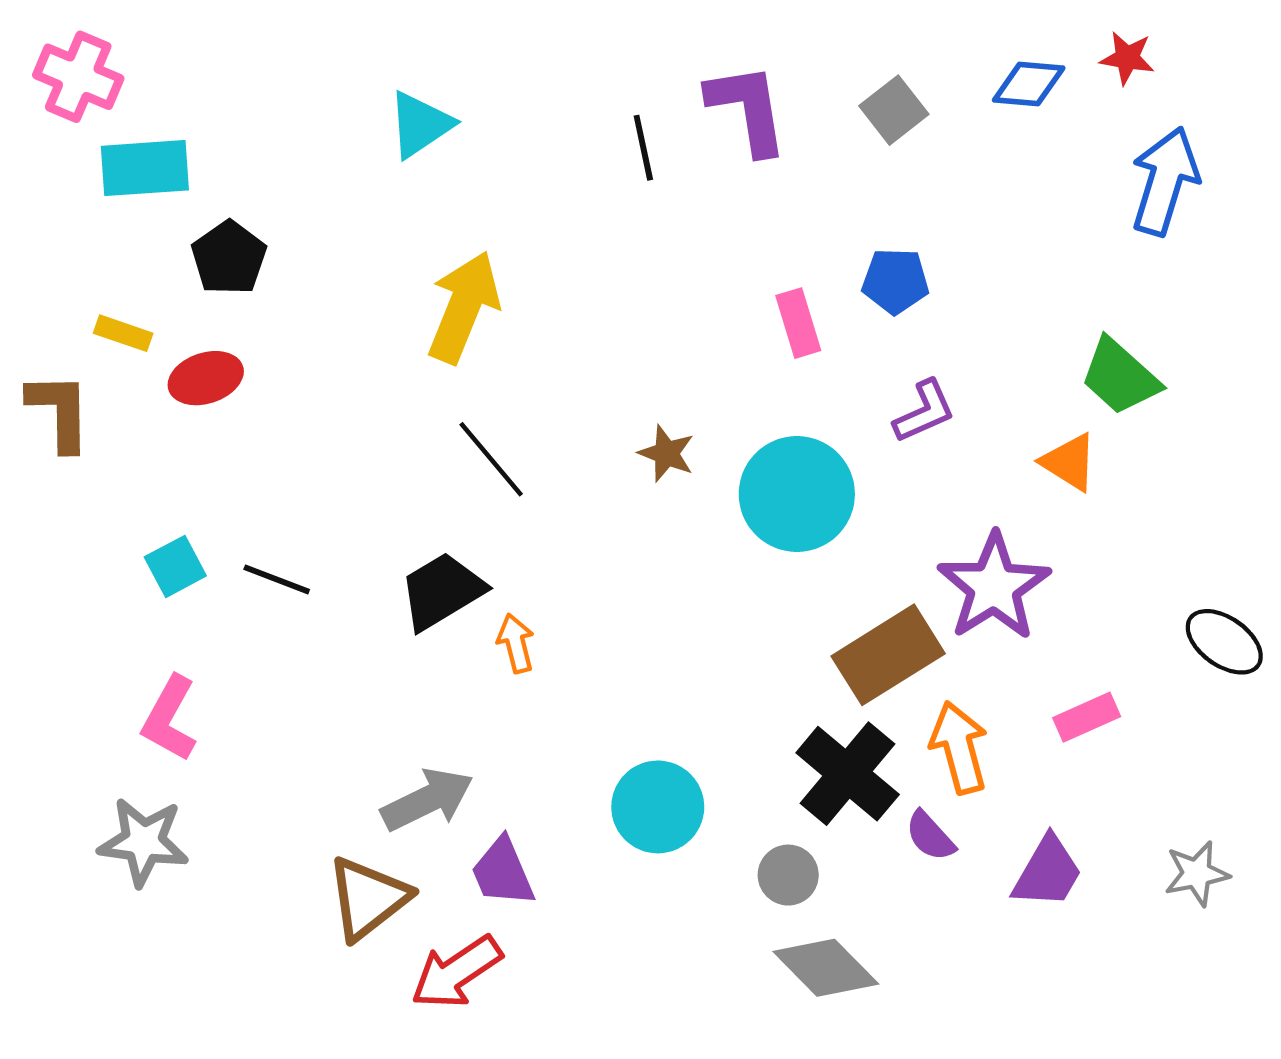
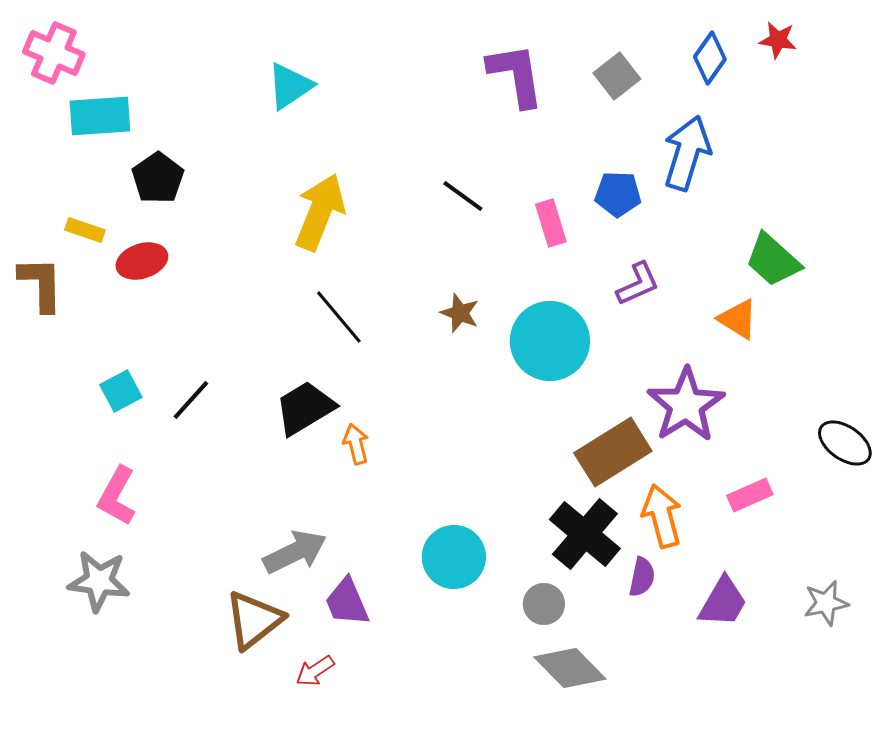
blue diamond: (1029, 84) -> (710, 58), turned -60
black line: (643, 148) -> (463, 196), moved, turned -42
blue arrow: (1165, 181) -> (687, 153), moved
black line: (277, 579) -> (191, 400), turned -69
purple semicircle: (930, 836) -> (642, 577), turned -126
red arrow: (456, 972) -> (315, 671), size x0.6

